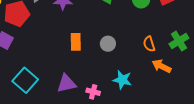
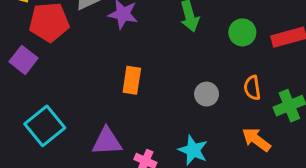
gray circle: (108, 44) -> (207, 94), moved
orange semicircle: (149, 44) -> (252, 88), moved

